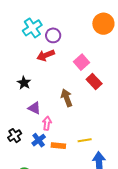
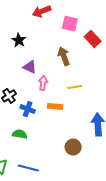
pink square: (82, 62) -> (70, 24), moved, turned -35
blue cross: (39, 140) -> (28, 109), moved, turned -32
yellow line: (85, 140) -> (75, 87), moved

